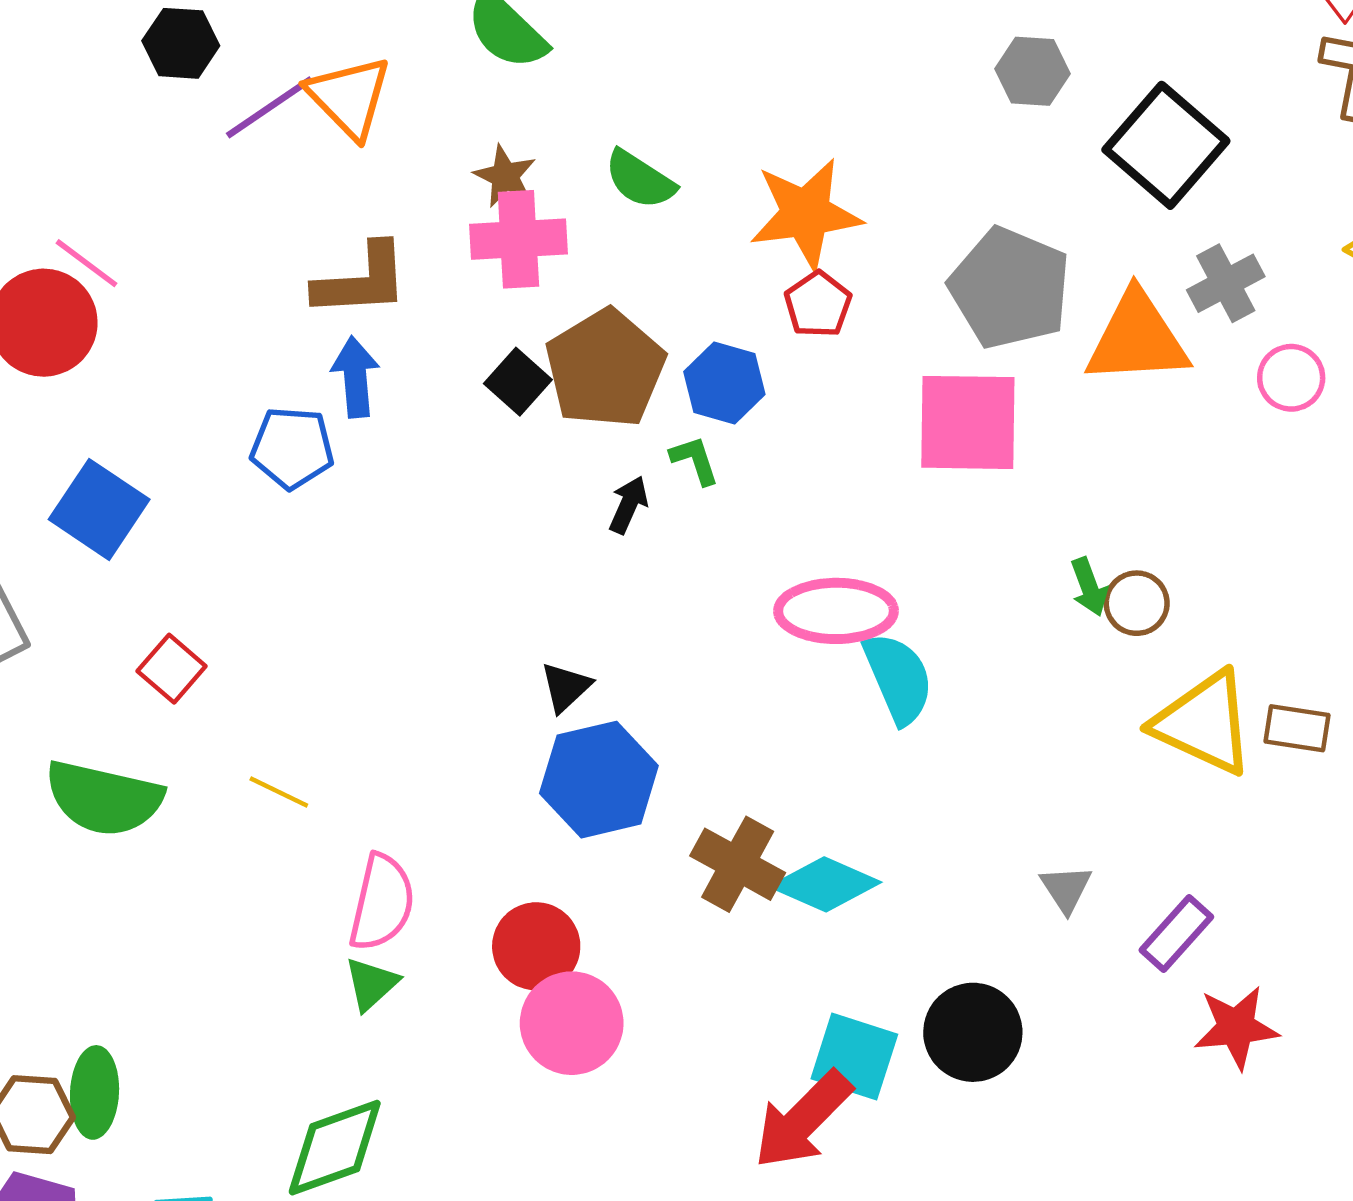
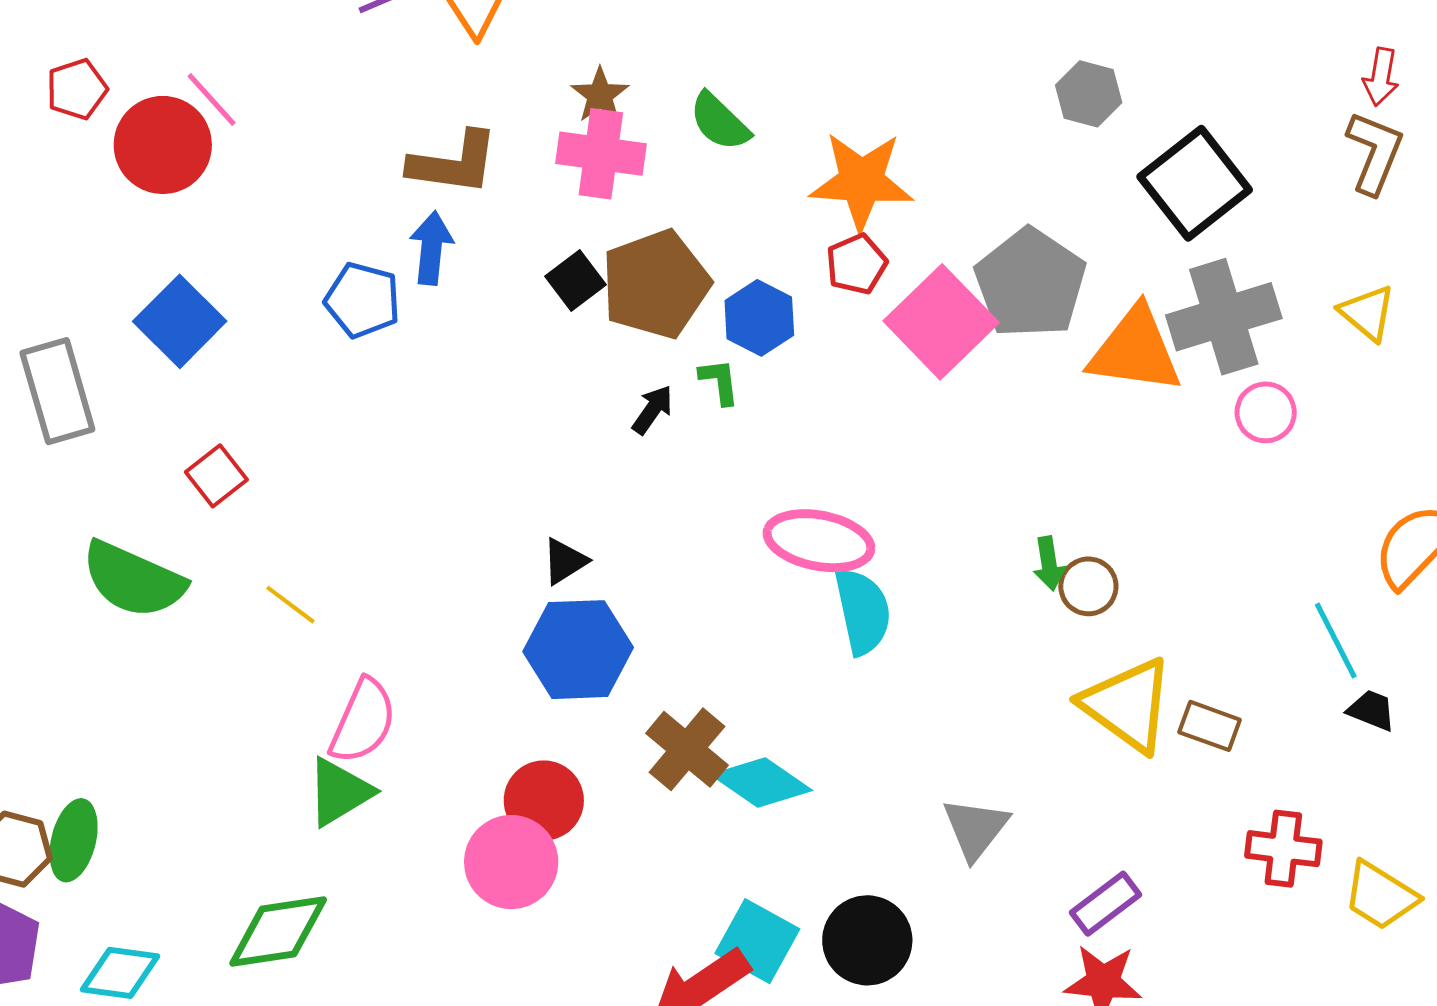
gray cross: (1226, 283) -> (1224, 317), size x1.6
pink square: (968, 422) -> (941, 322), moved, turned 34
gray triangle: (1066, 889) -> (976, 829), size x1.4
purple rectangle: (1176, 934) -> (1105, 904), moved
red circle: (536, 946) -> (544, 800), moved
green triangle: (371, 984) -> (339, 792), size x1.4

